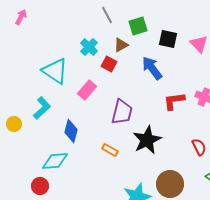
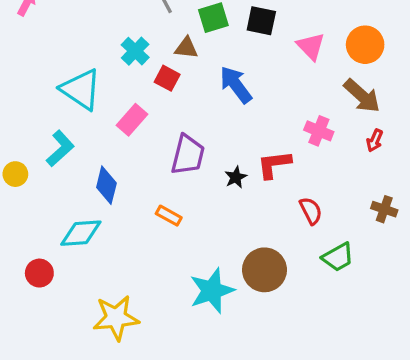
black square: (168, 39) -> (261, 21), moved
brown triangle: (121, 45) -> (186, 48), turned 35
red L-shape: (174, 101) -> (274, 164), moved
black star: (147, 140) -> (236, 177), moved, size x0.5
red circle: (40, 186) -> (39, 273), moved

